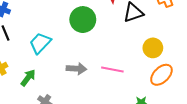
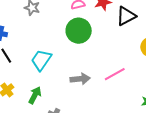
pink line: (112, 69) -> (115, 74), turned -30

